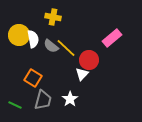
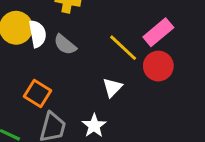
yellow line: (66, 48) -> (123, 48), moved
red circle: (89, 60) -> (158, 66), moved

